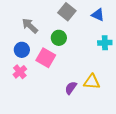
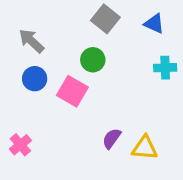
gray arrow: (30, 26) -> (31, 41), moved
pink cross: (20, 72) -> (20, 145), moved
yellow triangle: (92, 82) -> (145, 148), moved

